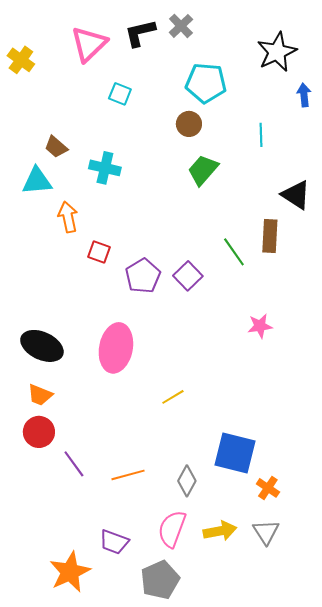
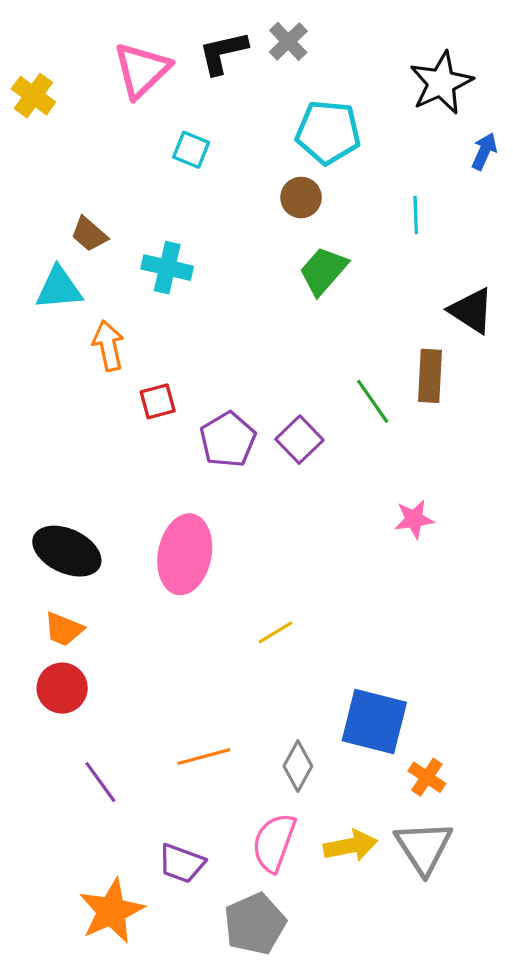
blue arrow: (304, 95) -> (484, 151), turned 30
red square: (99, 252) -> (158, 401), turned -35
purple line: (74, 464) -> (100, 782), moved
gray triangle: (266, 532) -> (424, 847), size x1.4

